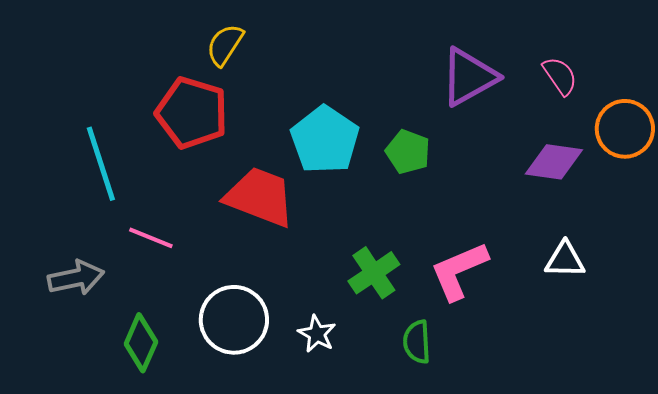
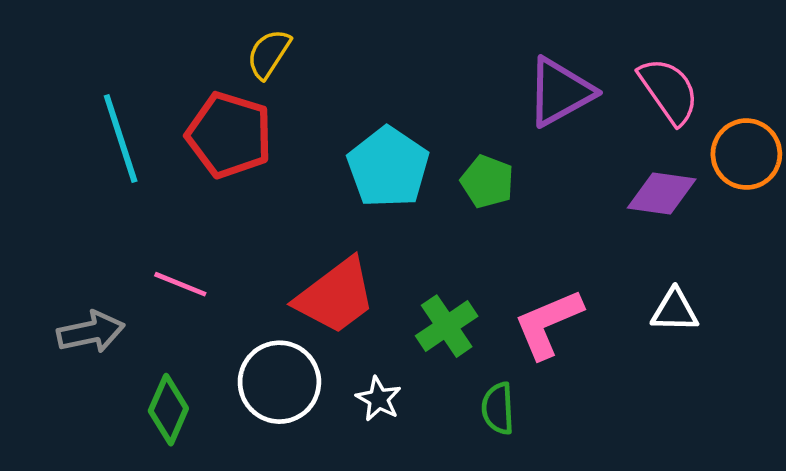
pink semicircle: (560, 76) -> (669, 91), size x1.5
cyan line: (101, 164) -> (121, 139), moved
red trapezoid: (260, 197) -> (336, 296), moved, turned 122

